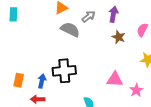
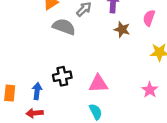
black cross: (64, 71) -> (62, 76), size x0.7
pink triangle: (115, 79) -> (98, 84), moved

